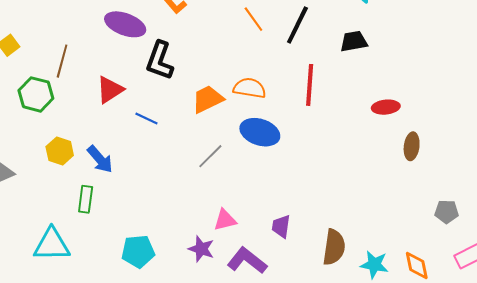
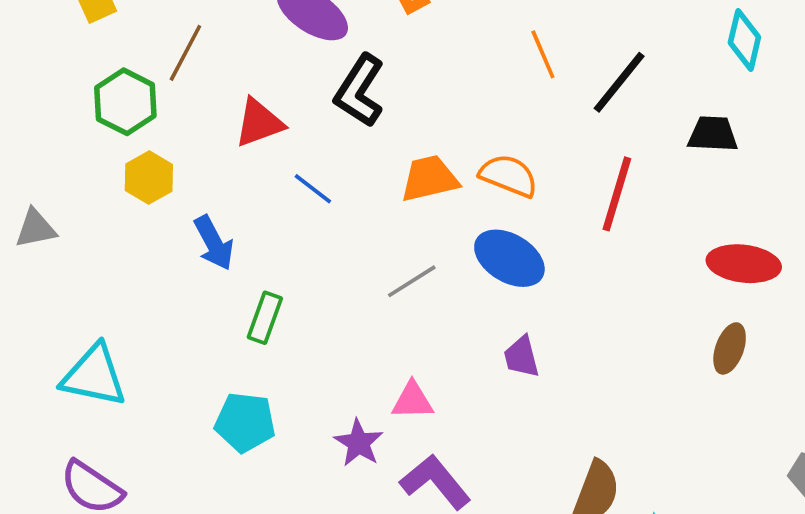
red ellipse: (386, 107) -> (744, 264), size x1.4
brown ellipse: (412, 146) -> (730, 348), moved
yellow hexagon: (60, 151) -> (149, 178), moved
green rectangle: (86, 199) -> (265, 318), moved
purple trapezoid: (281, 226) -> (521, 357), moved, turned -35

